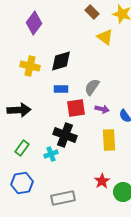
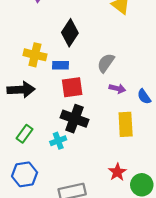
black diamond: (61, 61) -> (70, 33), turned -40
yellow cross: (30, 66) -> (35, 55), moved
blue rectangle: (61, 89) -> (61, 65), moved
red square: (76, 108) -> (72, 87), moved

